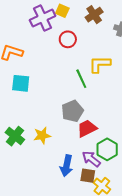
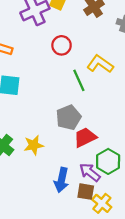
red circle: (68, 39) -> (62, 45), moved
yellow L-shape: (100, 64) -> (100, 64), turned 35

